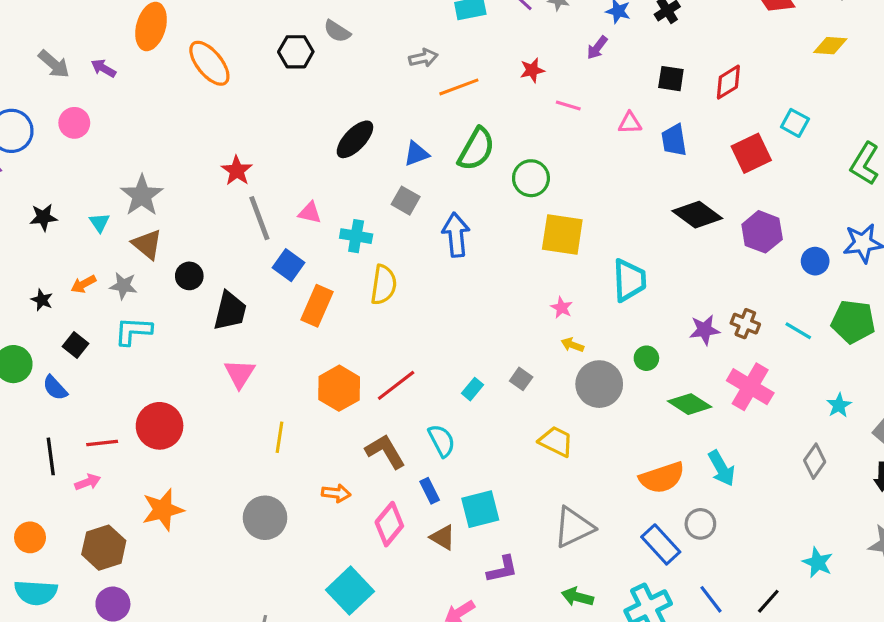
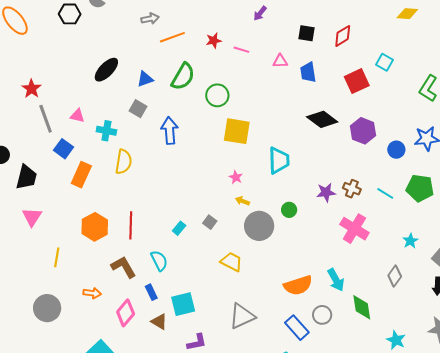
red star: (532, 70) -> (214, 40), moved
red line: (396, 385) -> (131, 225), turned -52
green diamond: (690, 404) -> (362, 307), moved, turned 48

